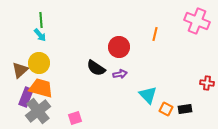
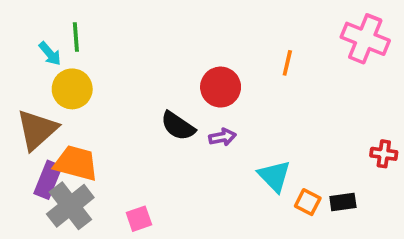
cyan arrow: (40, 35) -> (50, 54), moved
yellow circle: (39, 63) -> (72, 89), moved
brown triangle: (20, 70) -> (37, 130), size x1.4

